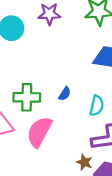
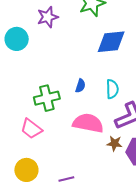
pink semicircle: (39, 132) -> (88, 123), moved, turned 88

